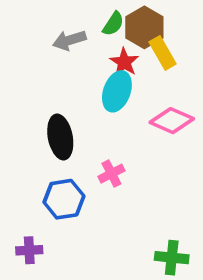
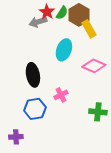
red star: (124, 62) -> (47, 12), moved
green cross: (172, 258) -> (98, 112), moved

